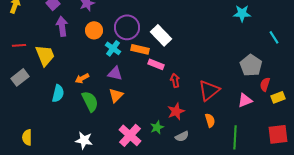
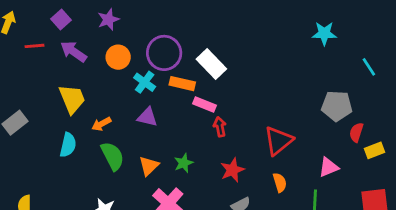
purple arrow: (62, 26) -> (74, 52), turned -48
red line: (19, 45) -> (35, 46), moved
yellow trapezoid: (45, 55) -> (72, 99), moved
gray pentagon: (251, 65) -> (337, 106), turned -30
red arrow: (175, 80) -> (220, 127), moved
orange triangle: (116, 95) -> (149, 166), moved
pink triangle: (245, 100) -> (328, 167), moved
green star: (157, 127) -> (184, 163), moved

